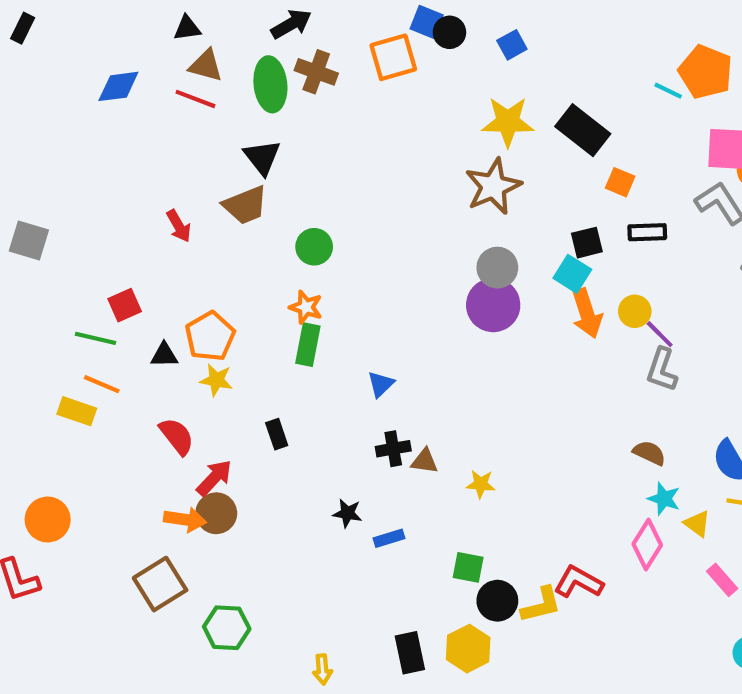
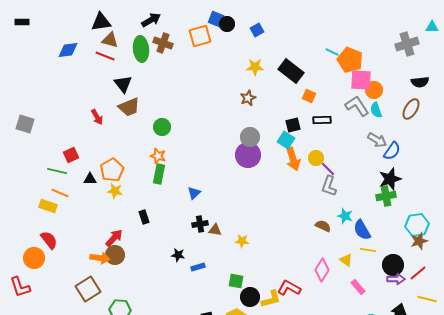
black rectangle: (23, 28) -> (22, 22), turned 64
black triangle: (187, 28) -> (101, 22), size x1.5
orange pentagon: (706, 72) -> (350, 60), moved
yellow star: (508, 122) -> (255, 67), size x0.7
black triangle: (262, 157) -> (123, 84), moved
brown star: (493, 186) -> (248, 98), size x0.6
red semicircle: (177, 436) -> (49, 240), moved
cyan star: (664, 499) -> (345, 216), moved

